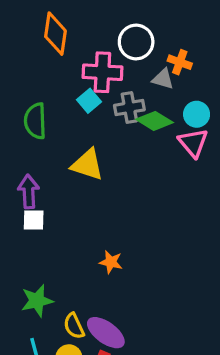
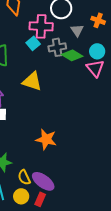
orange cross: (180, 62) -> (98, 20), moved
gray triangle: (163, 79) -> (77, 30), turned 40
orange star: (111, 262) -> (46, 139), size x1.5

